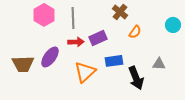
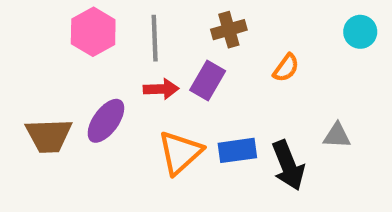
brown cross: (120, 12) -> (229, 30), moved, turned 35
cyan circle: (173, 25) -> (360, 32), moved
purple rectangle: (98, 38) -> (208, 81), turned -36
blue rectangle: (114, 61) -> (237, 150), moved

